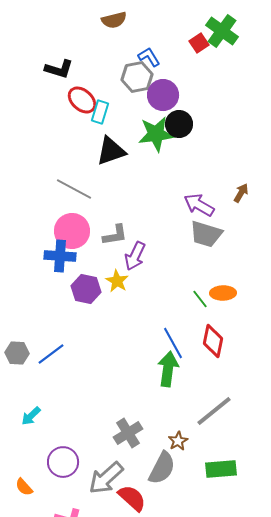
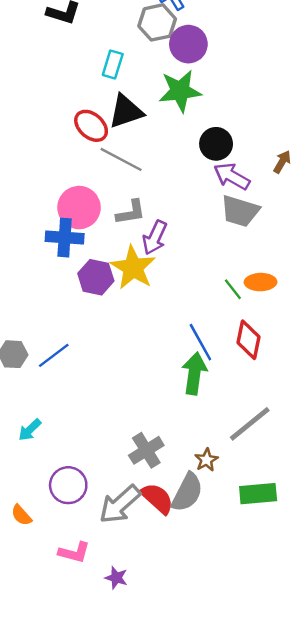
red ellipse: (82, 100) -> (91, 126), moved
black circle: (179, 124) -> (216, 144), moved
gray line: (74, 189) -> (121, 159), moved
yellow star: (117, 281) -> (133, 268), size x1.6
red semicircle: (132, 498) -> (157, 498), moved

